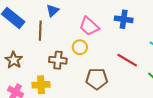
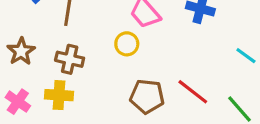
brown cross: (58, 60) -> (70, 59), moved
red line: (127, 60) -> (193, 92), moved

